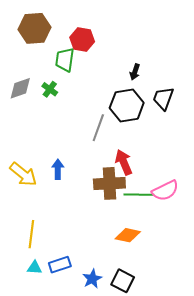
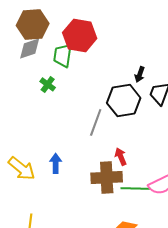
red hexagon: (82, 40) -> (80, 35), size x1.4
black arrow: (135, 72) -> (140, 74), moved
gray diamond: (20, 88) -> (30, 48), moved
red arrow: (124, 162) -> (121, 156), size x0.7

